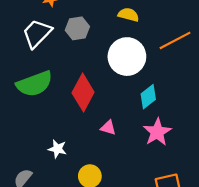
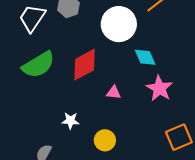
red diamond: (83, 93) -> (85, 65), turned 44
cyan diamond: (148, 97) -> (145, 57), turned -65

